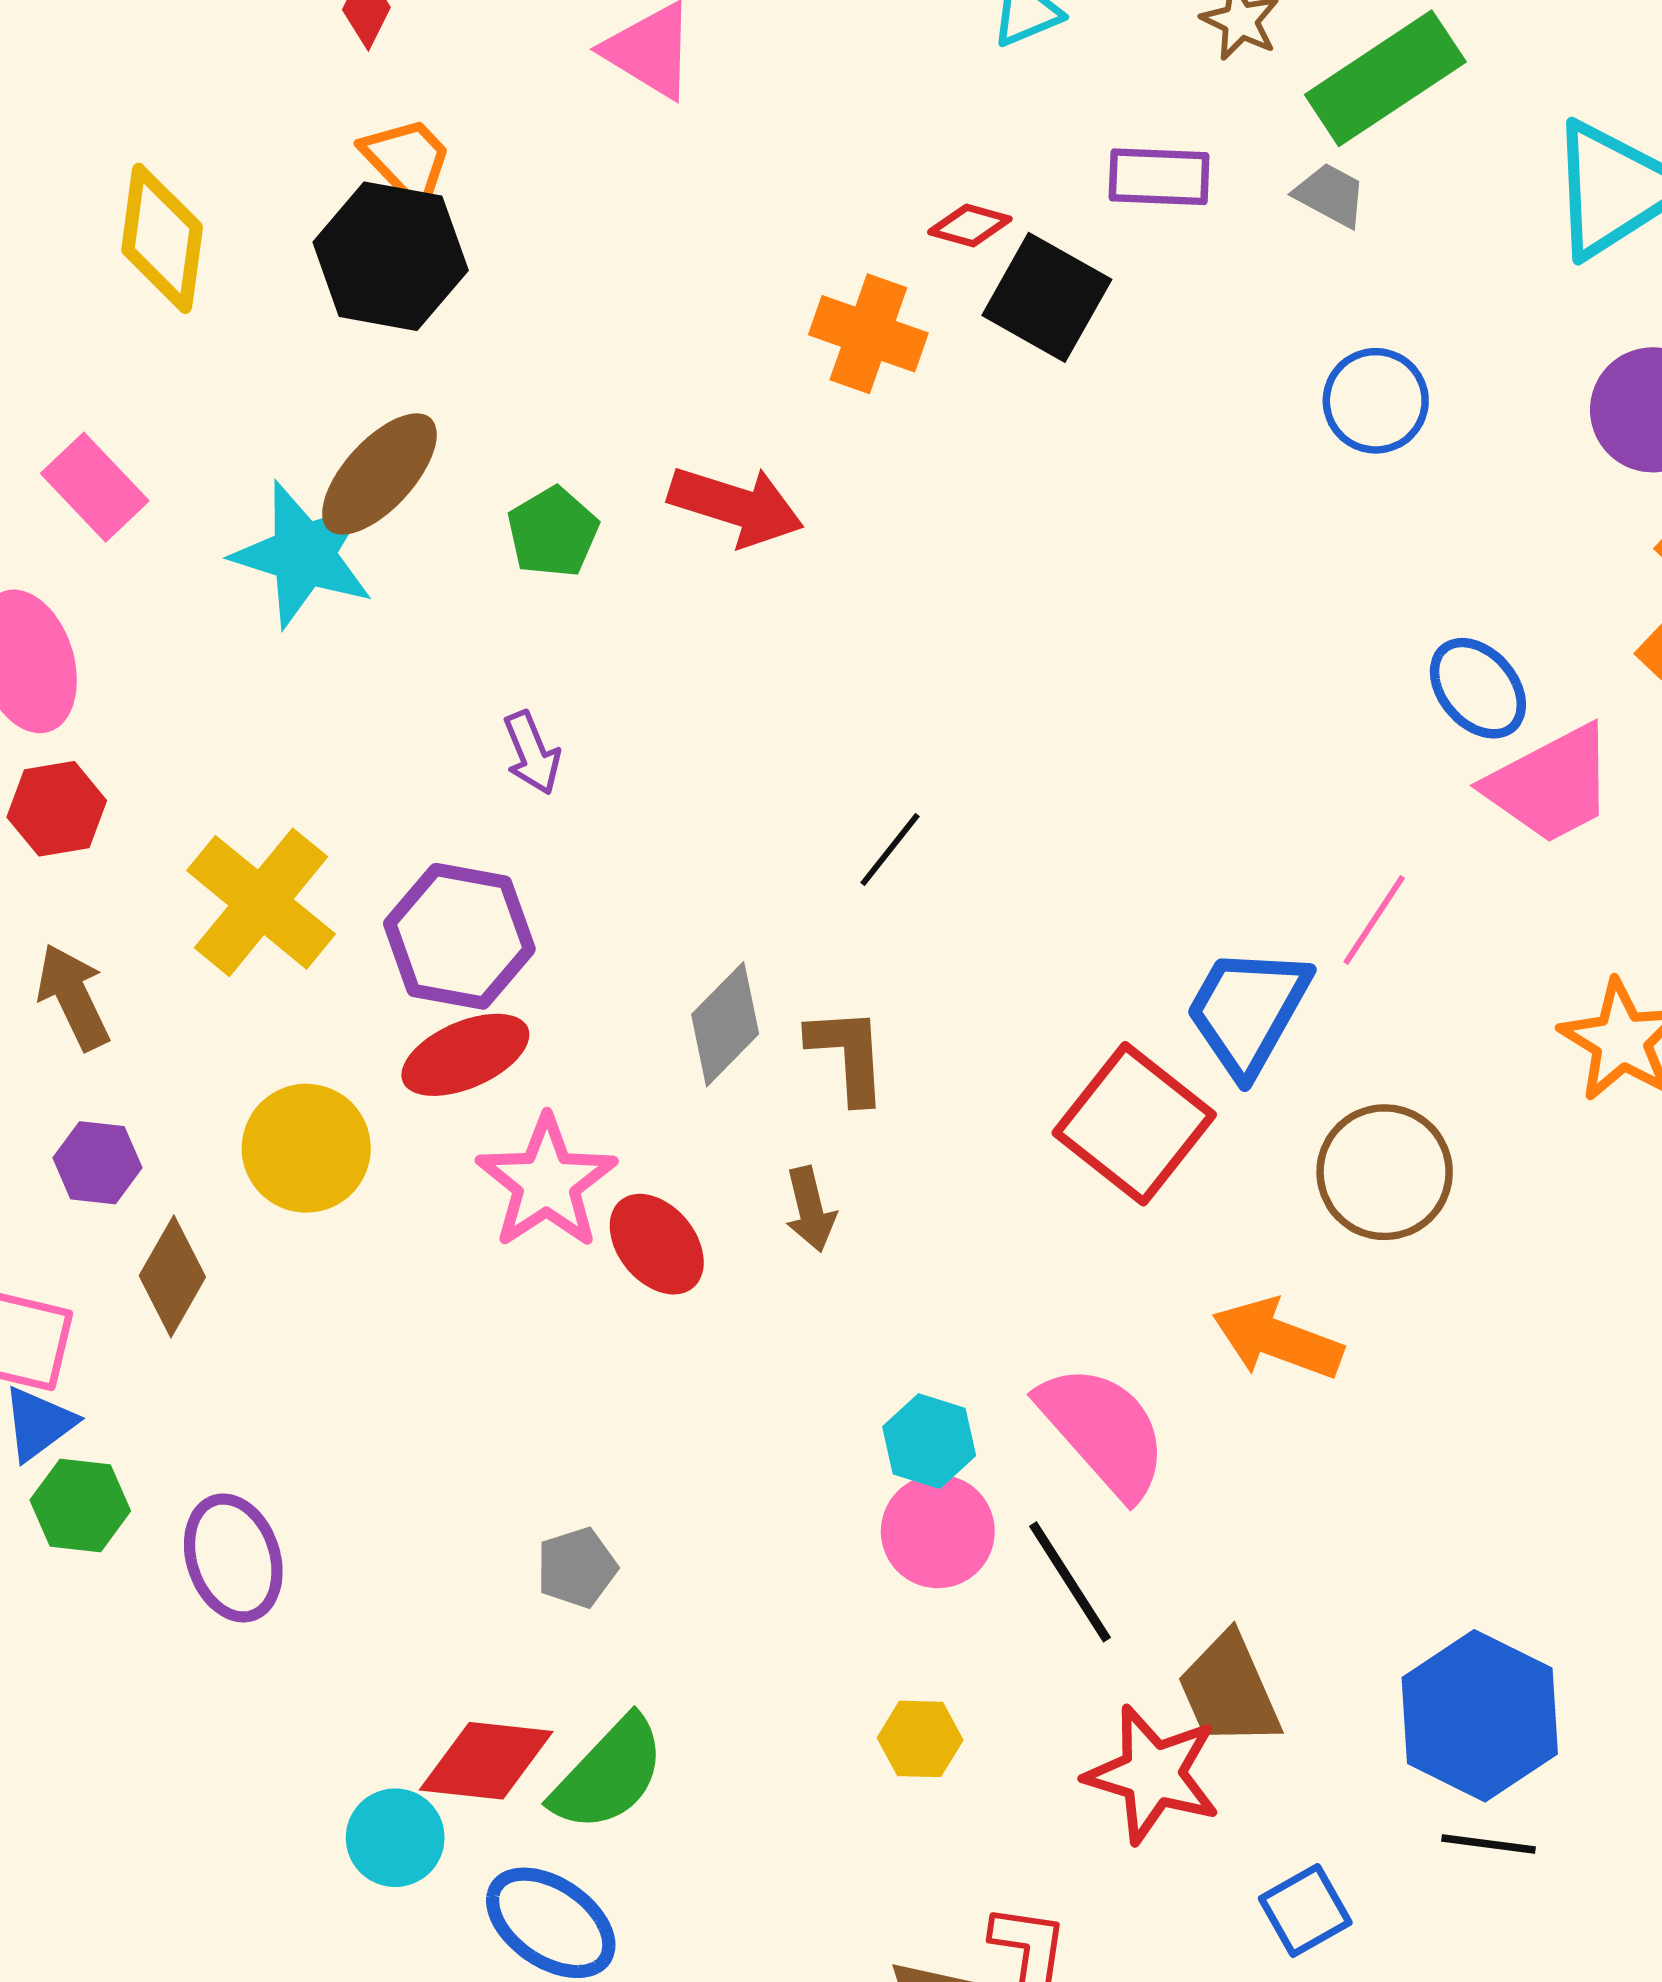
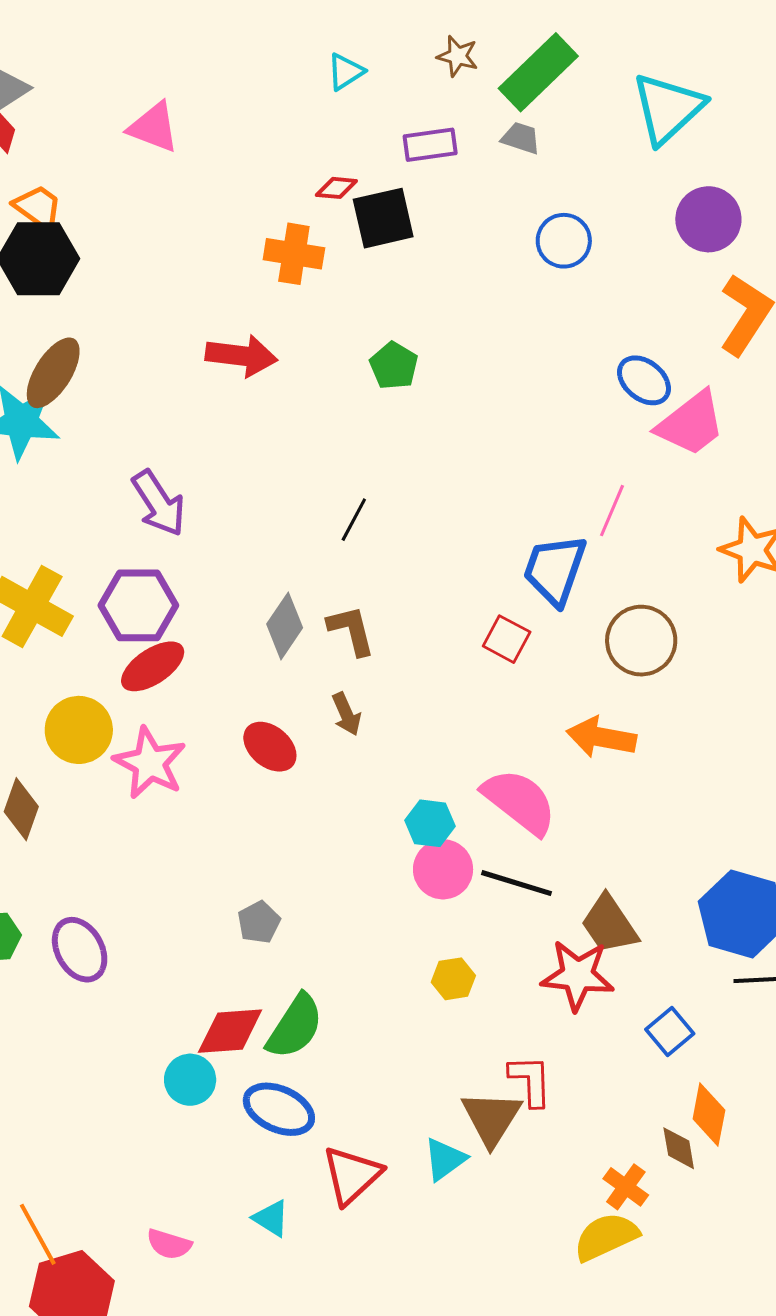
black square: (1047, 297) -> (383, 218), turned -32
green pentagon: (553, 532) -> (394, 366), moved
purple arrow: (532, 753) -> (159, 503), size x1.6
red square: (1134, 1124) -> (507, 639), size x0.6
pink star: (547, 1182) -> (150, 763), moved
black line: (1070, 1582) -> (516, 883), turned -30

